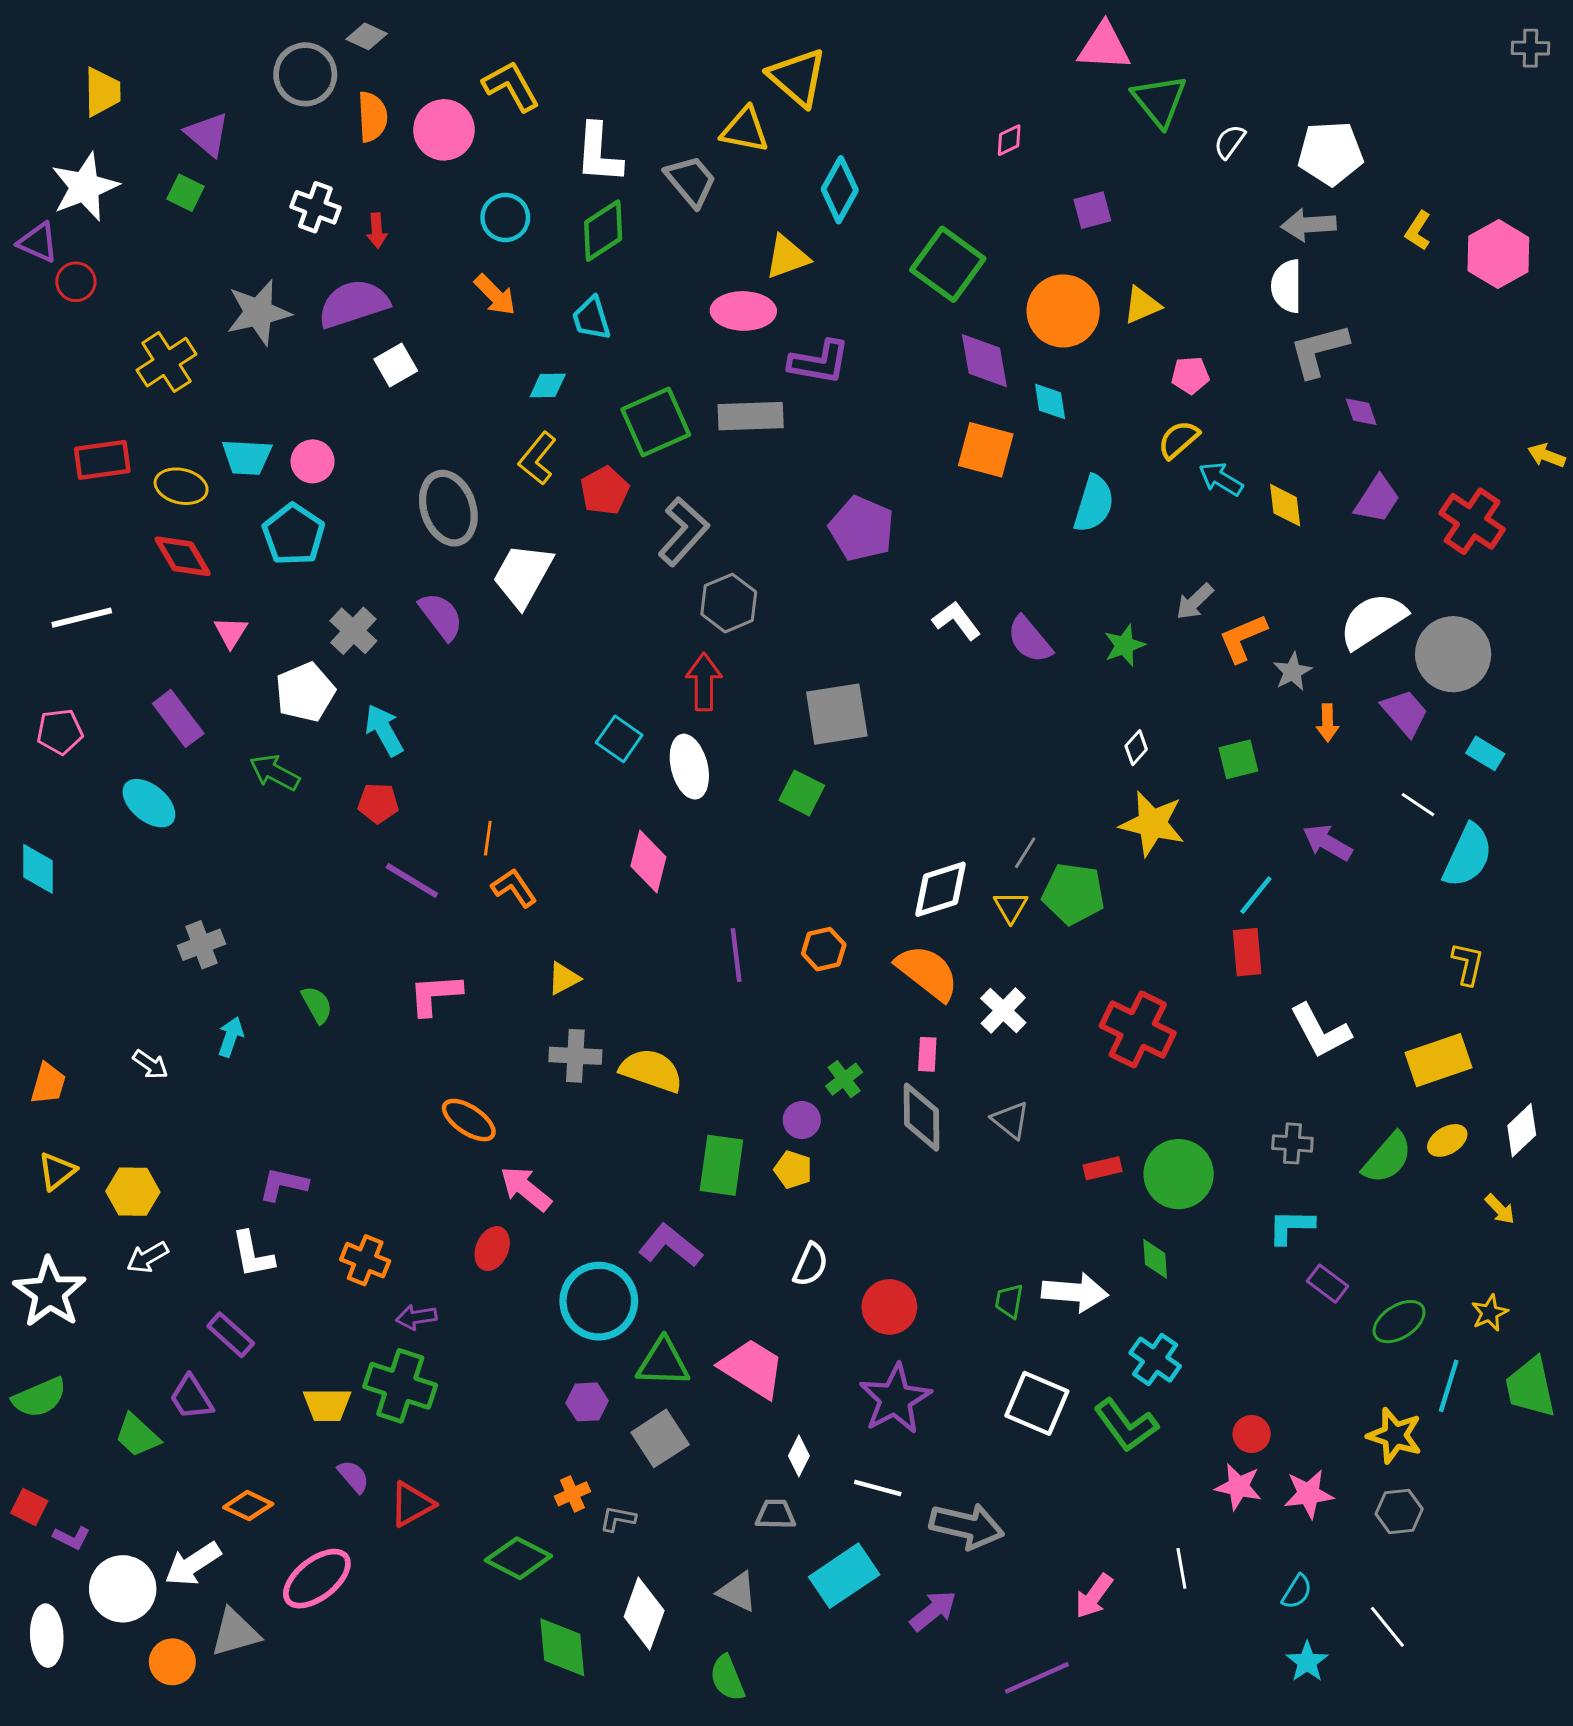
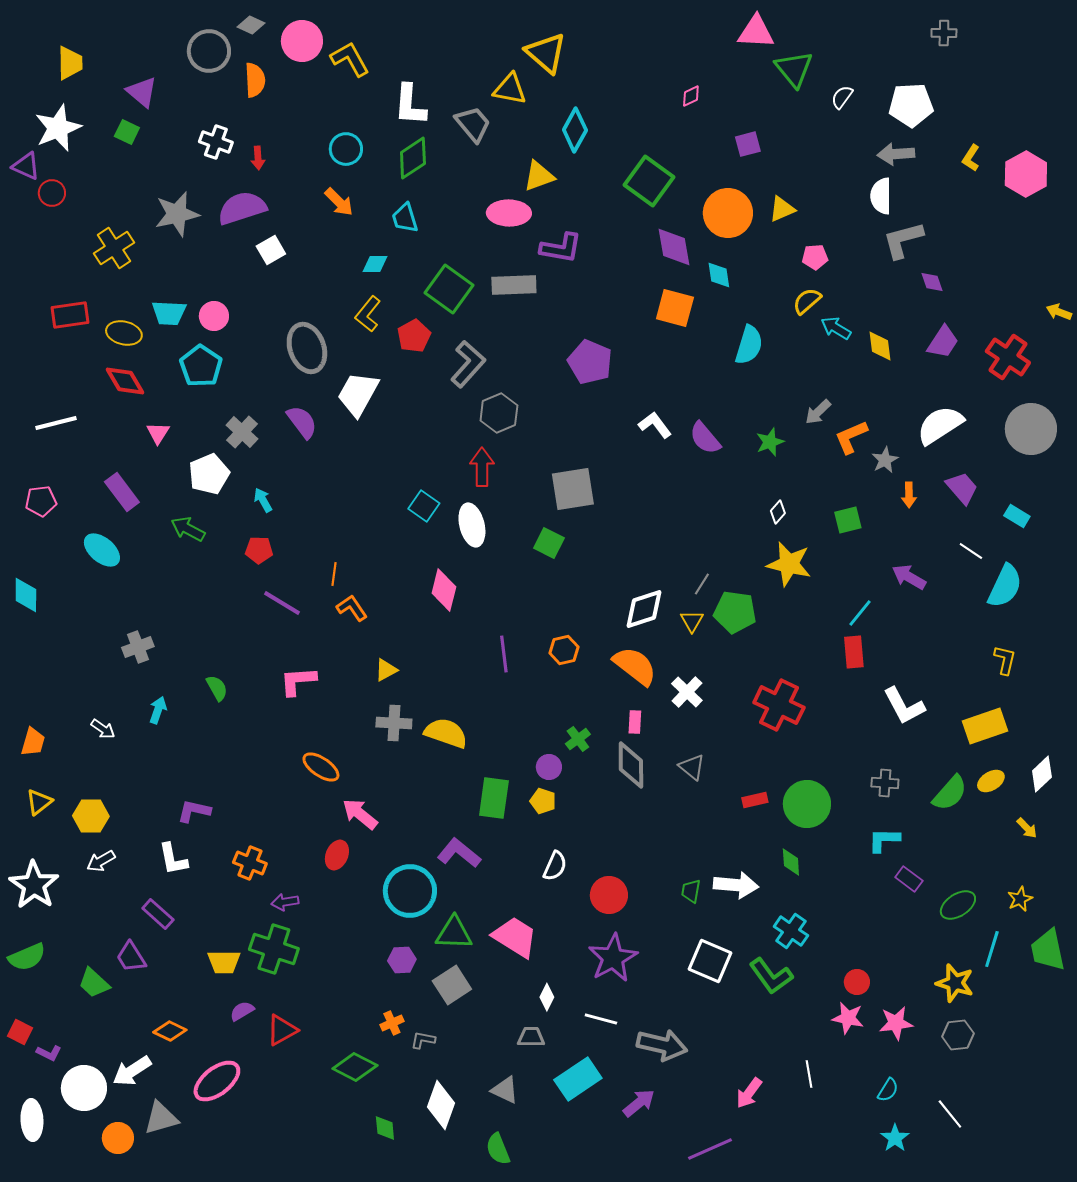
gray cross: (1531, 48) -> (944, 33), moved
pink circle: (444, 130) -> (302, 41), moved
green square: (656, 422) -> (449, 289), turned -30
gray circle: (1453, 654) -> (1031, 429), moved
cyan arrow: (384, 730) -> (263, 500), size x0.7
purple semicircle: (353, 1476) -> (242, 1011), turned -80
green diamond: (562, 1647) -> (385, 1128), size x0.6

